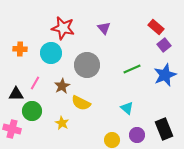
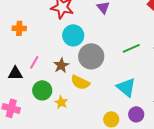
cyan circle: (51, 53) -> (73, 35), moved
gray circle: (87, 65) -> (91, 56), moved
cyan triangle: (127, 108) -> (126, 87), size x1.5
green circle: (32, 111) -> (42, 90), moved

